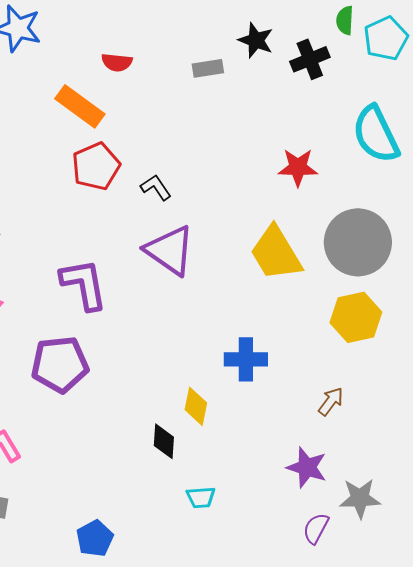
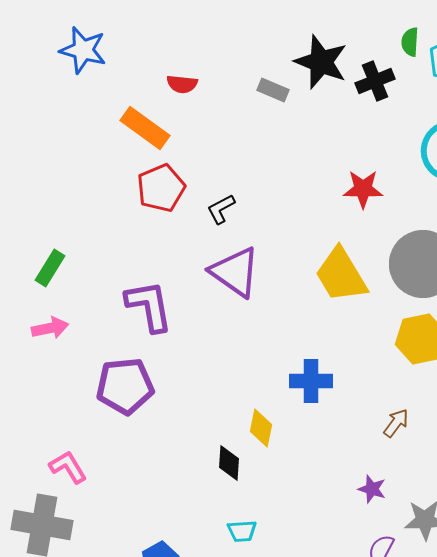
black star: (256, 40) -> (321, 62), size x1.5
gray rectangle: (208, 68) -> (273, 90), turned 32
black L-shape: (156, 187) -> (221, 209), turned -84
purple star: (307, 467) -> (372, 489), size x0.7
cyan trapezoid: (201, 497) -> (242, 531), moved

